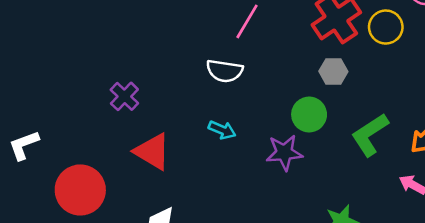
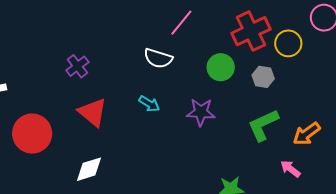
gray hexagon: (333, 71) -> (263, 77), moved
green circle: (309, 115) -> (221, 67), moved
purple star: (284, 153) -> (201, 112), moved

